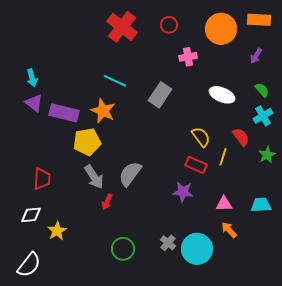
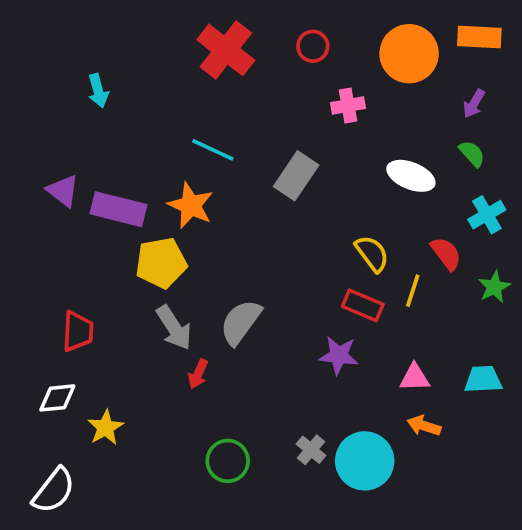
cyan arrow: (32, 78) -> (98, 91), moved
green semicircle: (262, 90) -> (472, 154), moved
orange arrow: (229, 230) -> (424, 426), turned -30

